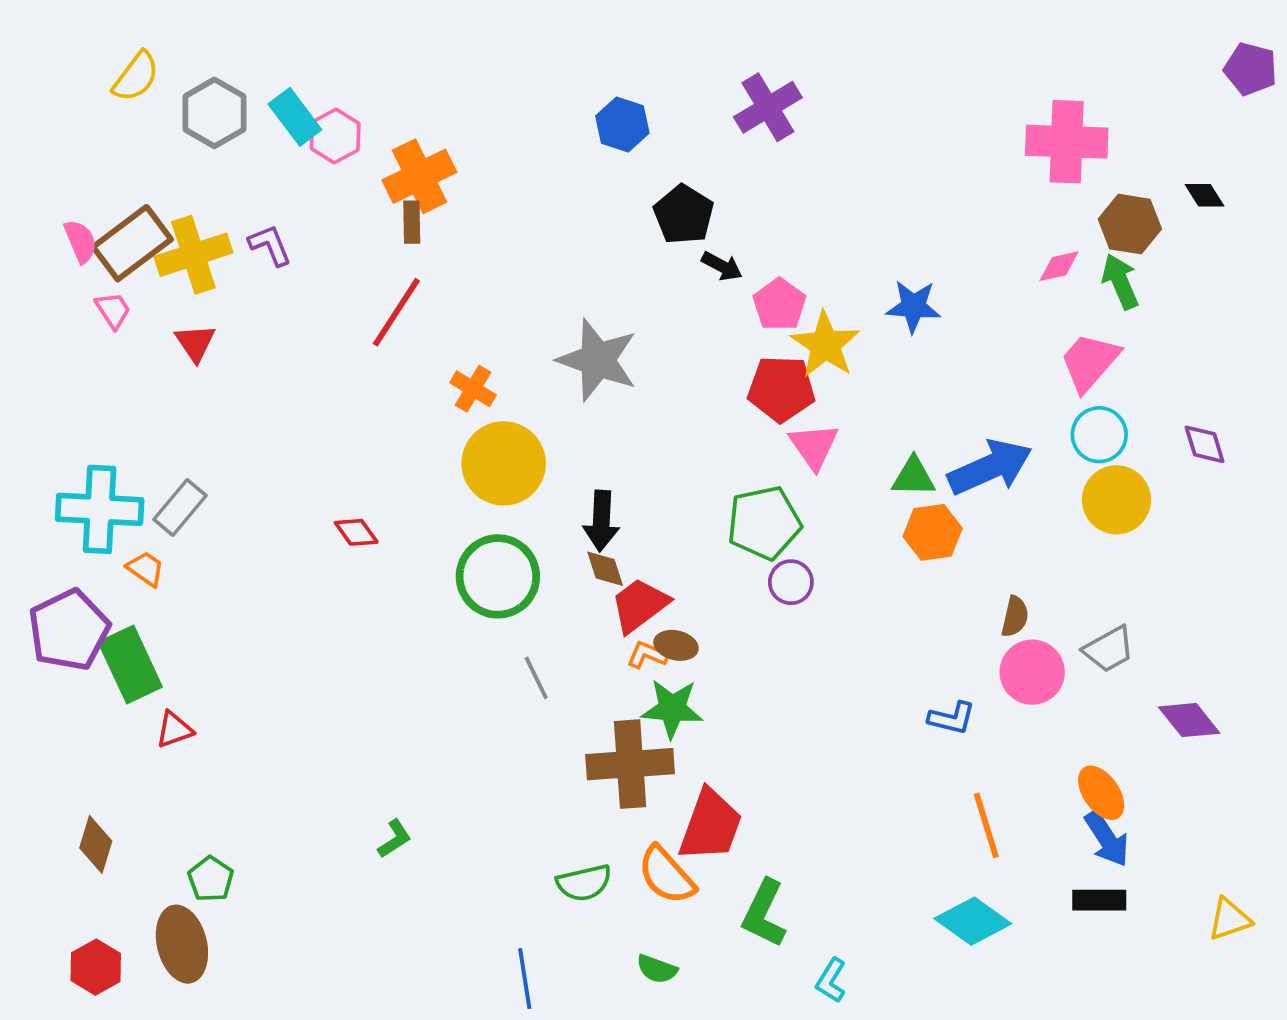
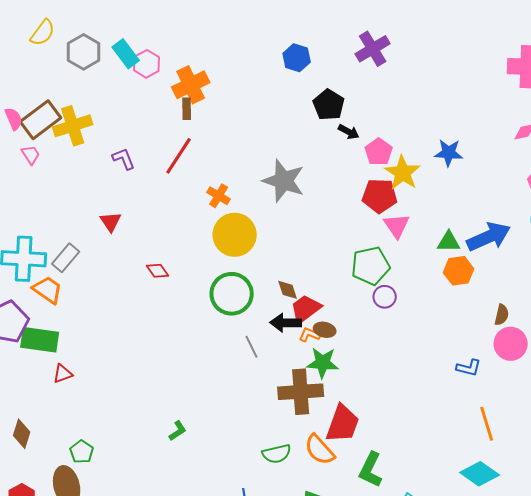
purple L-shape: (270, 245) -> (124, 159), moved
red triangle: (195, 343) -> (111, 222), moved
black arrow: (601, 521) -> (286, 323), moved, turned 88
orange trapezoid: (146, 569) -> (48, 290), size x1.5
green rectangle: (130, 665) -> (40, 340), turned -57

